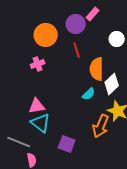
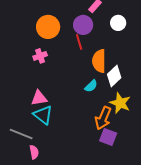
purple circle: (76, 24) -> (83, 25), moved
white circle: (117, 39) -> (118, 23), moved
purple square: (67, 144) -> (108, 137), moved

